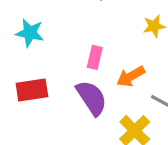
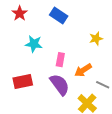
cyan star: (30, 33) -> (34, 44), moved

